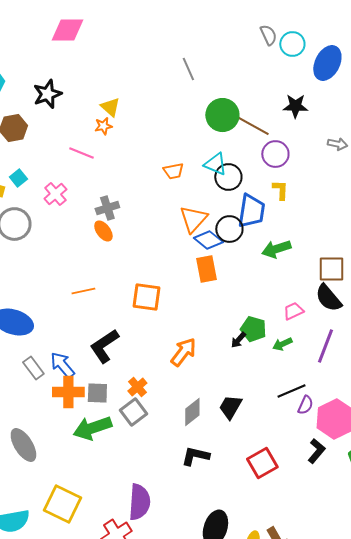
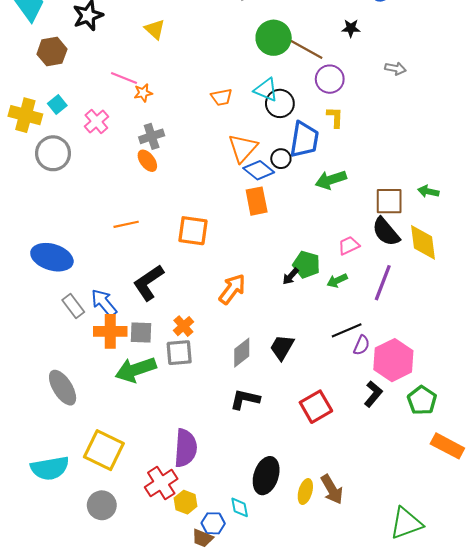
black star: (295, 106) -> (351, 28), size x0.7
orange star: (103, 126) -> (143, 93), moved
black circle: (229, 229) -> (281, 159), size x0.7
gray square: (133, 412) -> (179, 353), turned 32

